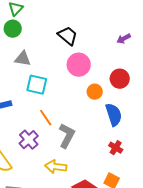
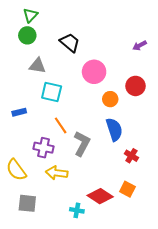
black trapezoid: (68, 36) -> (70, 42), moved
blue semicircle: (114, 115) -> (114, 129), moved
purple cross: (29, 140) -> (43, 148), turned -36
yellow arrow: (56, 167) -> (57, 173), moved

